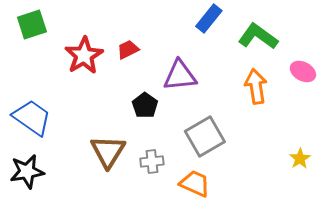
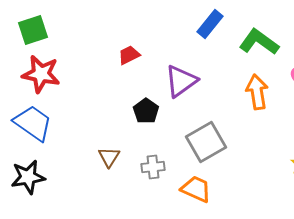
red star: (84, 55) -> (41, 74), moved, turned -30
purple triangle: (180, 75) -> (181, 81), turned -30
brown triangle: (108, 151) -> (109, 157), size x0.6

